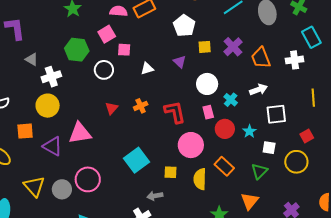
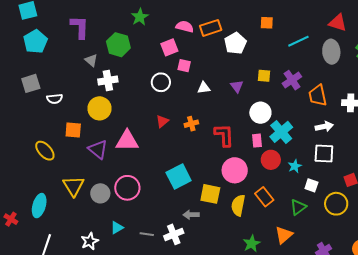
white pentagon: (184, 26) -> (235, 43), moved
green hexagon: (77, 50) -> (118, 45), moved
white arrow: (258, 90) -> (324, 127), moved
cyan cross: (231, 100) -> (281, 132), size x1.6
yellow square: (171, 172) -> (210, 194), size x1.5

